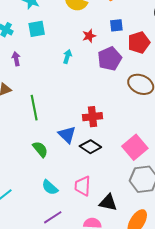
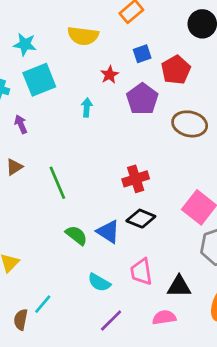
cyan square: (37, 29) -> (39, 80), size x1.4
blue triangle: (67, 135) -> (108, 232), moved

